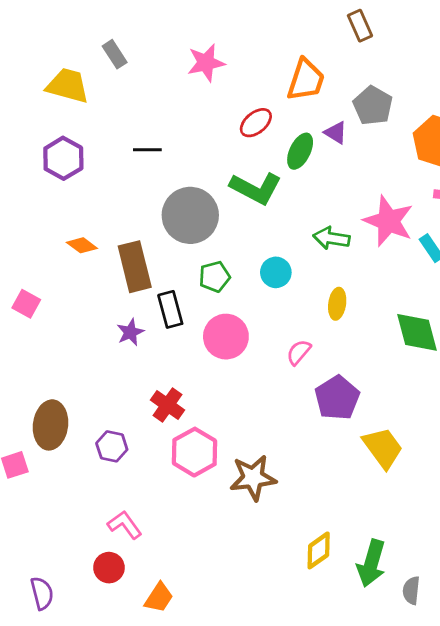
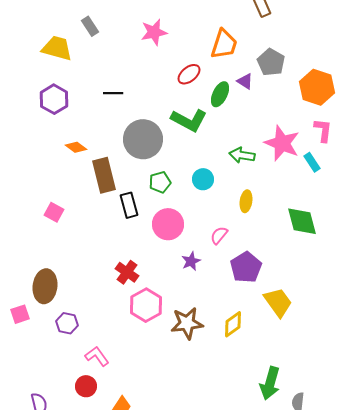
orange diamond: (82, 245) -> (76, 147), moved
pink square: (26, 304) -> (54, 212), moved
purple star: (130, 332) -> (191, 261), moved
purple hexagon: (112, 446) -> (67, 323), moved
yellow diamond: (319, 550) -> (233, 324), moved

